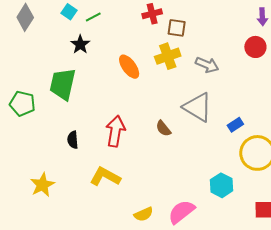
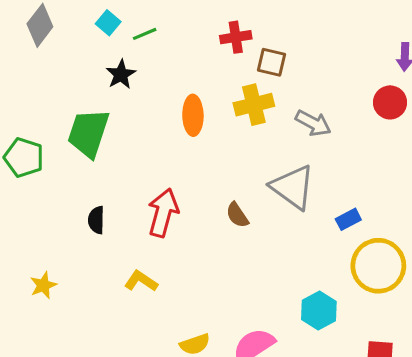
orange ellipse: (129, 67) -> (193, 115), turned 30
yellow L-shape: (105, 177) -> (141, 281), size x0.7
yellow star: (42, 185) -> (43, 285), size x0.7

